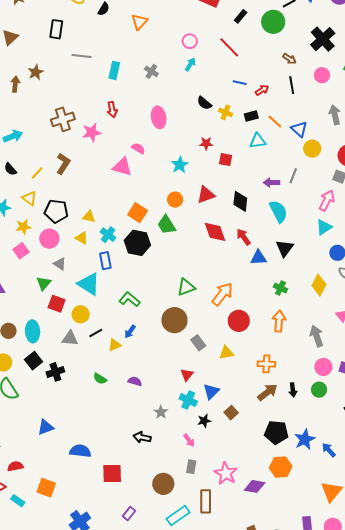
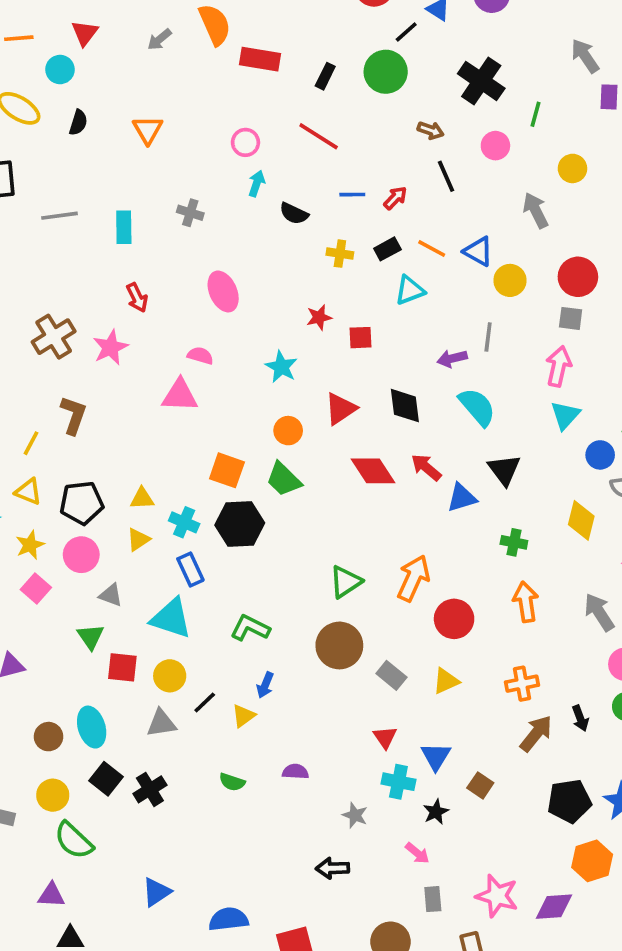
black semicircle: (204, 103) -> (294, 214), moved
yellow triangle: (82, 238) -> (138, 540), turned -48

